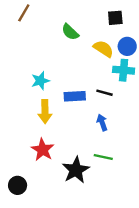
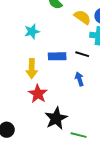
cyan star: (40, 81) -> (32, 31), moved
red star: (43, 150) -> (38, 94), moved
green line: (103, 157) -> (79, 135), moved

